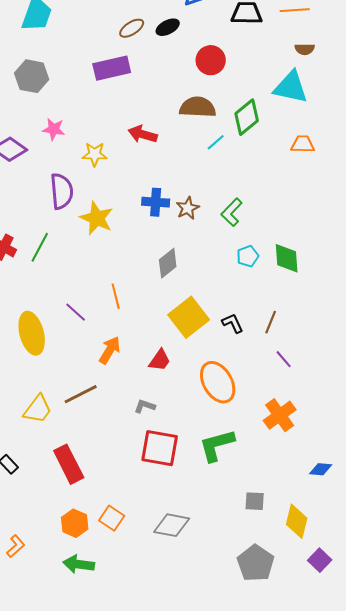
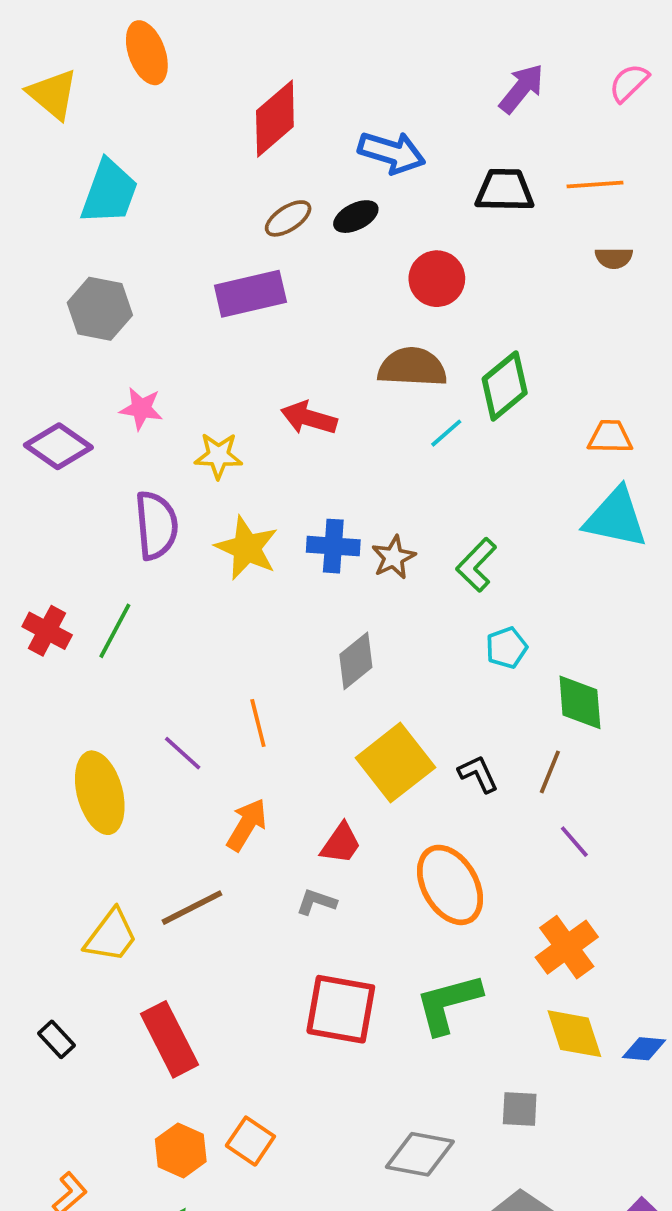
cyan triangle: (291, 87) -> (616, 518), moved
yellow star: (97, 218) -> (247, 548), moved
green diamond: (287, 258) -> (580, 702), moved
gray L-shape: (145, 406) -> (316, 902), moved
yellow diamond: (297, 521) -> (574, 1034), moved, turned -32
gray diamond: (172, 525) -> (420, 1154), moved

